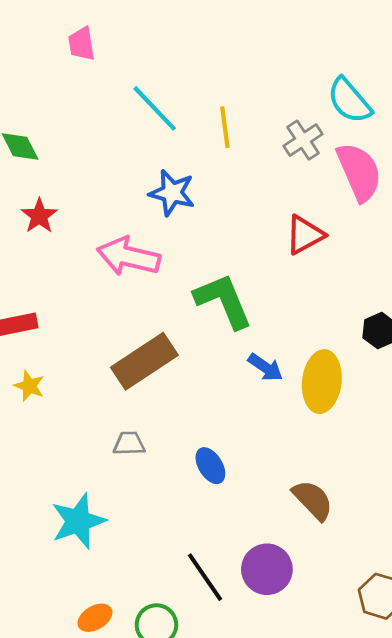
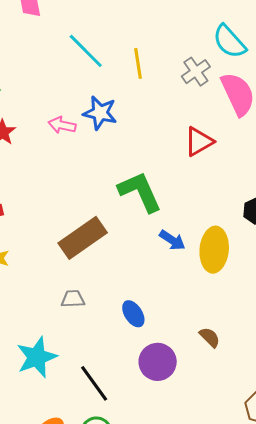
pink arrow: (128, 256) -> (62, 125), moved, size x0.6
brown semicircle: (313, 500) -> (210, 337), size x0.7
purple circle: (267, 569) -> (158, 362), moved
black line: (205, 577) -> (94, 383), moved

